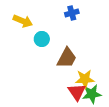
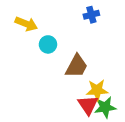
blue cross: (72, 13) -> (91, 15), moved

